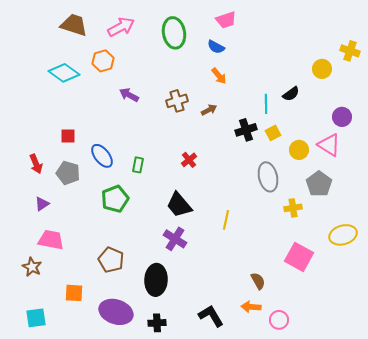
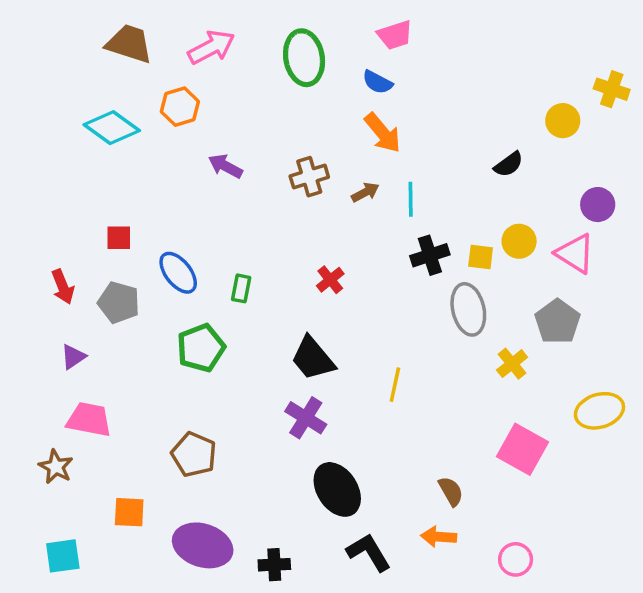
orange arrow: (219, 76) -> (383, 133), size x1.4
cyan line: (266, 104) -> (411, 199), moved
black cross: (246, 130) -> (430, 255), moved
yellow square: (273, 133) -> (481, 257), moved, turned 35
yellow circle: (299, 150) -> (519, 241), moved
yellow cross: (293, 208) -> (512, 364), turned -30
black ellipse: (156, 280) -> (337, 489), moved, turned -36
pink circle: (279, 320) -> (516, 559), moved

